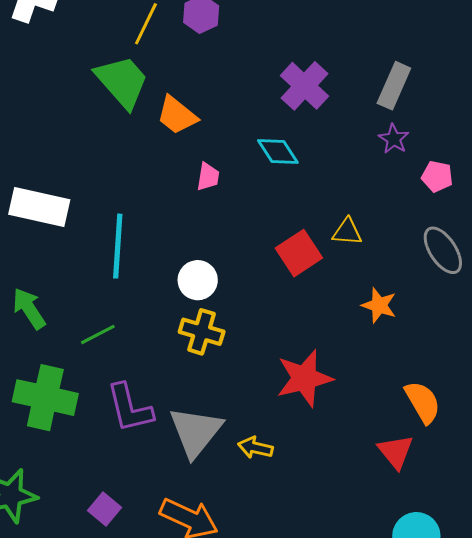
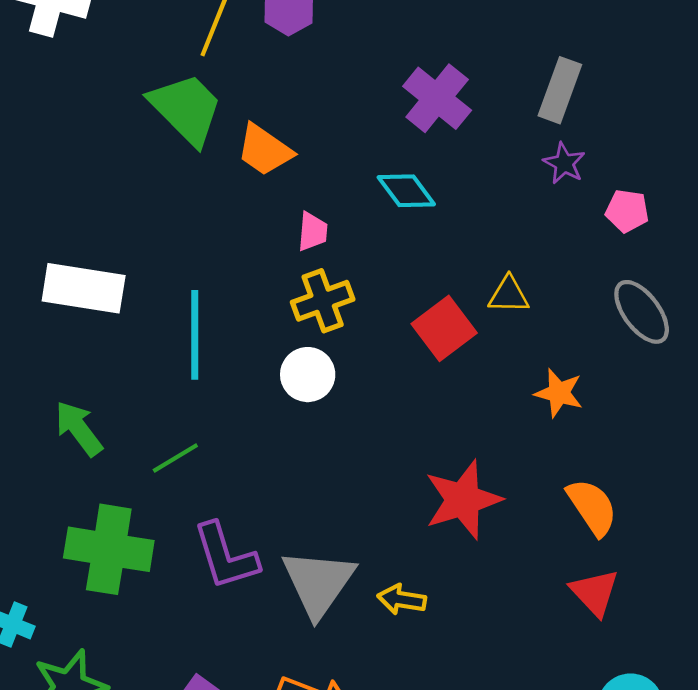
yellow cross: (202, 332) -> (323, 301), moved, turned -33
orange semicircle: (423, 402) -> (592, 507), moved

